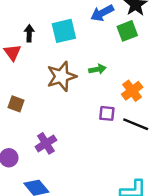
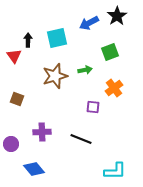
green square: (127, 31) -> (110, 52), moved
black line: (136, 124) -> (81, 139), moved
purple cross: (46, 143) -> (42, 132), turned 30

